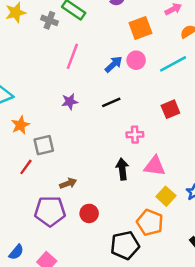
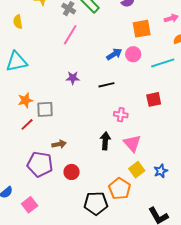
pink line: (72, 56) -> (70, 35), moved
orange star: (20, 125) -> (25, 100), moved
pink triangle: (155, 166) -> (132, 143), turned 30

